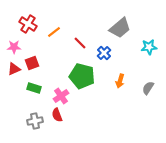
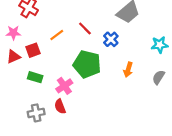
orange line: (54, 32) -> (57, 35), moved
cyan star: (149, 47) -> (160, 45), moved

